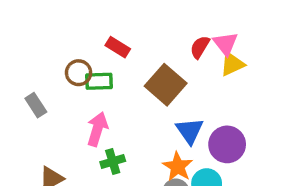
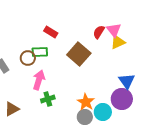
brown circle: (79, 73) -> (28, 58), moved
blue triangle: (190, 131) -> (127, 81), moved
purple circle: (227, 144) -> (122, 99), moved

